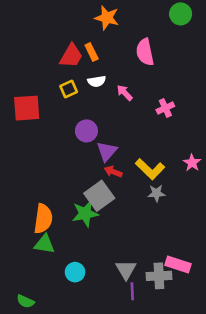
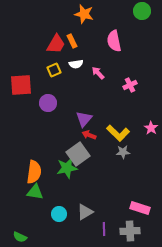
purple circle: (86, 131) -> (48, 103), moved
gray triangle: (126, 270) -> (85, 212), moved, turned 30
gray cross: (159, 276) -> (130, 231), moved

